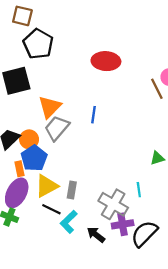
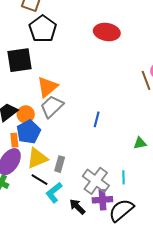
red ellipse: (106, 61) -> (107, 32), moved
blue line: (94, 115) -> (97, 119), moved
cyan line: (139, 190) -> (123, 177), moved

